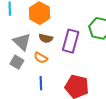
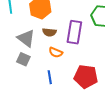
orange semicircle: (41, 58) -> (56, 52), moved

